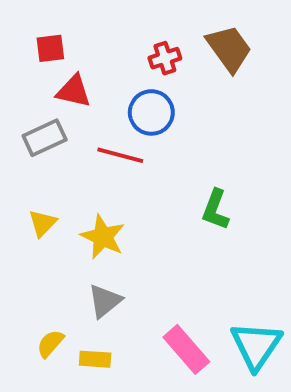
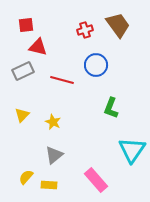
blue circle: (151, 112) -> (96, 65), moved
yellow star: (103, 237) -> (53, 122), size x0.7
cyan triangle: (256, 346) -> (132, 150), moved

